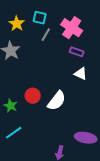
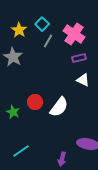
cyan square: (40, 18) -> (42, 24), turned 32
purple rectangle: (77, 52) -> (79, 58), turned -32
cyan line: (14, 133) -> (21, 151), moved

